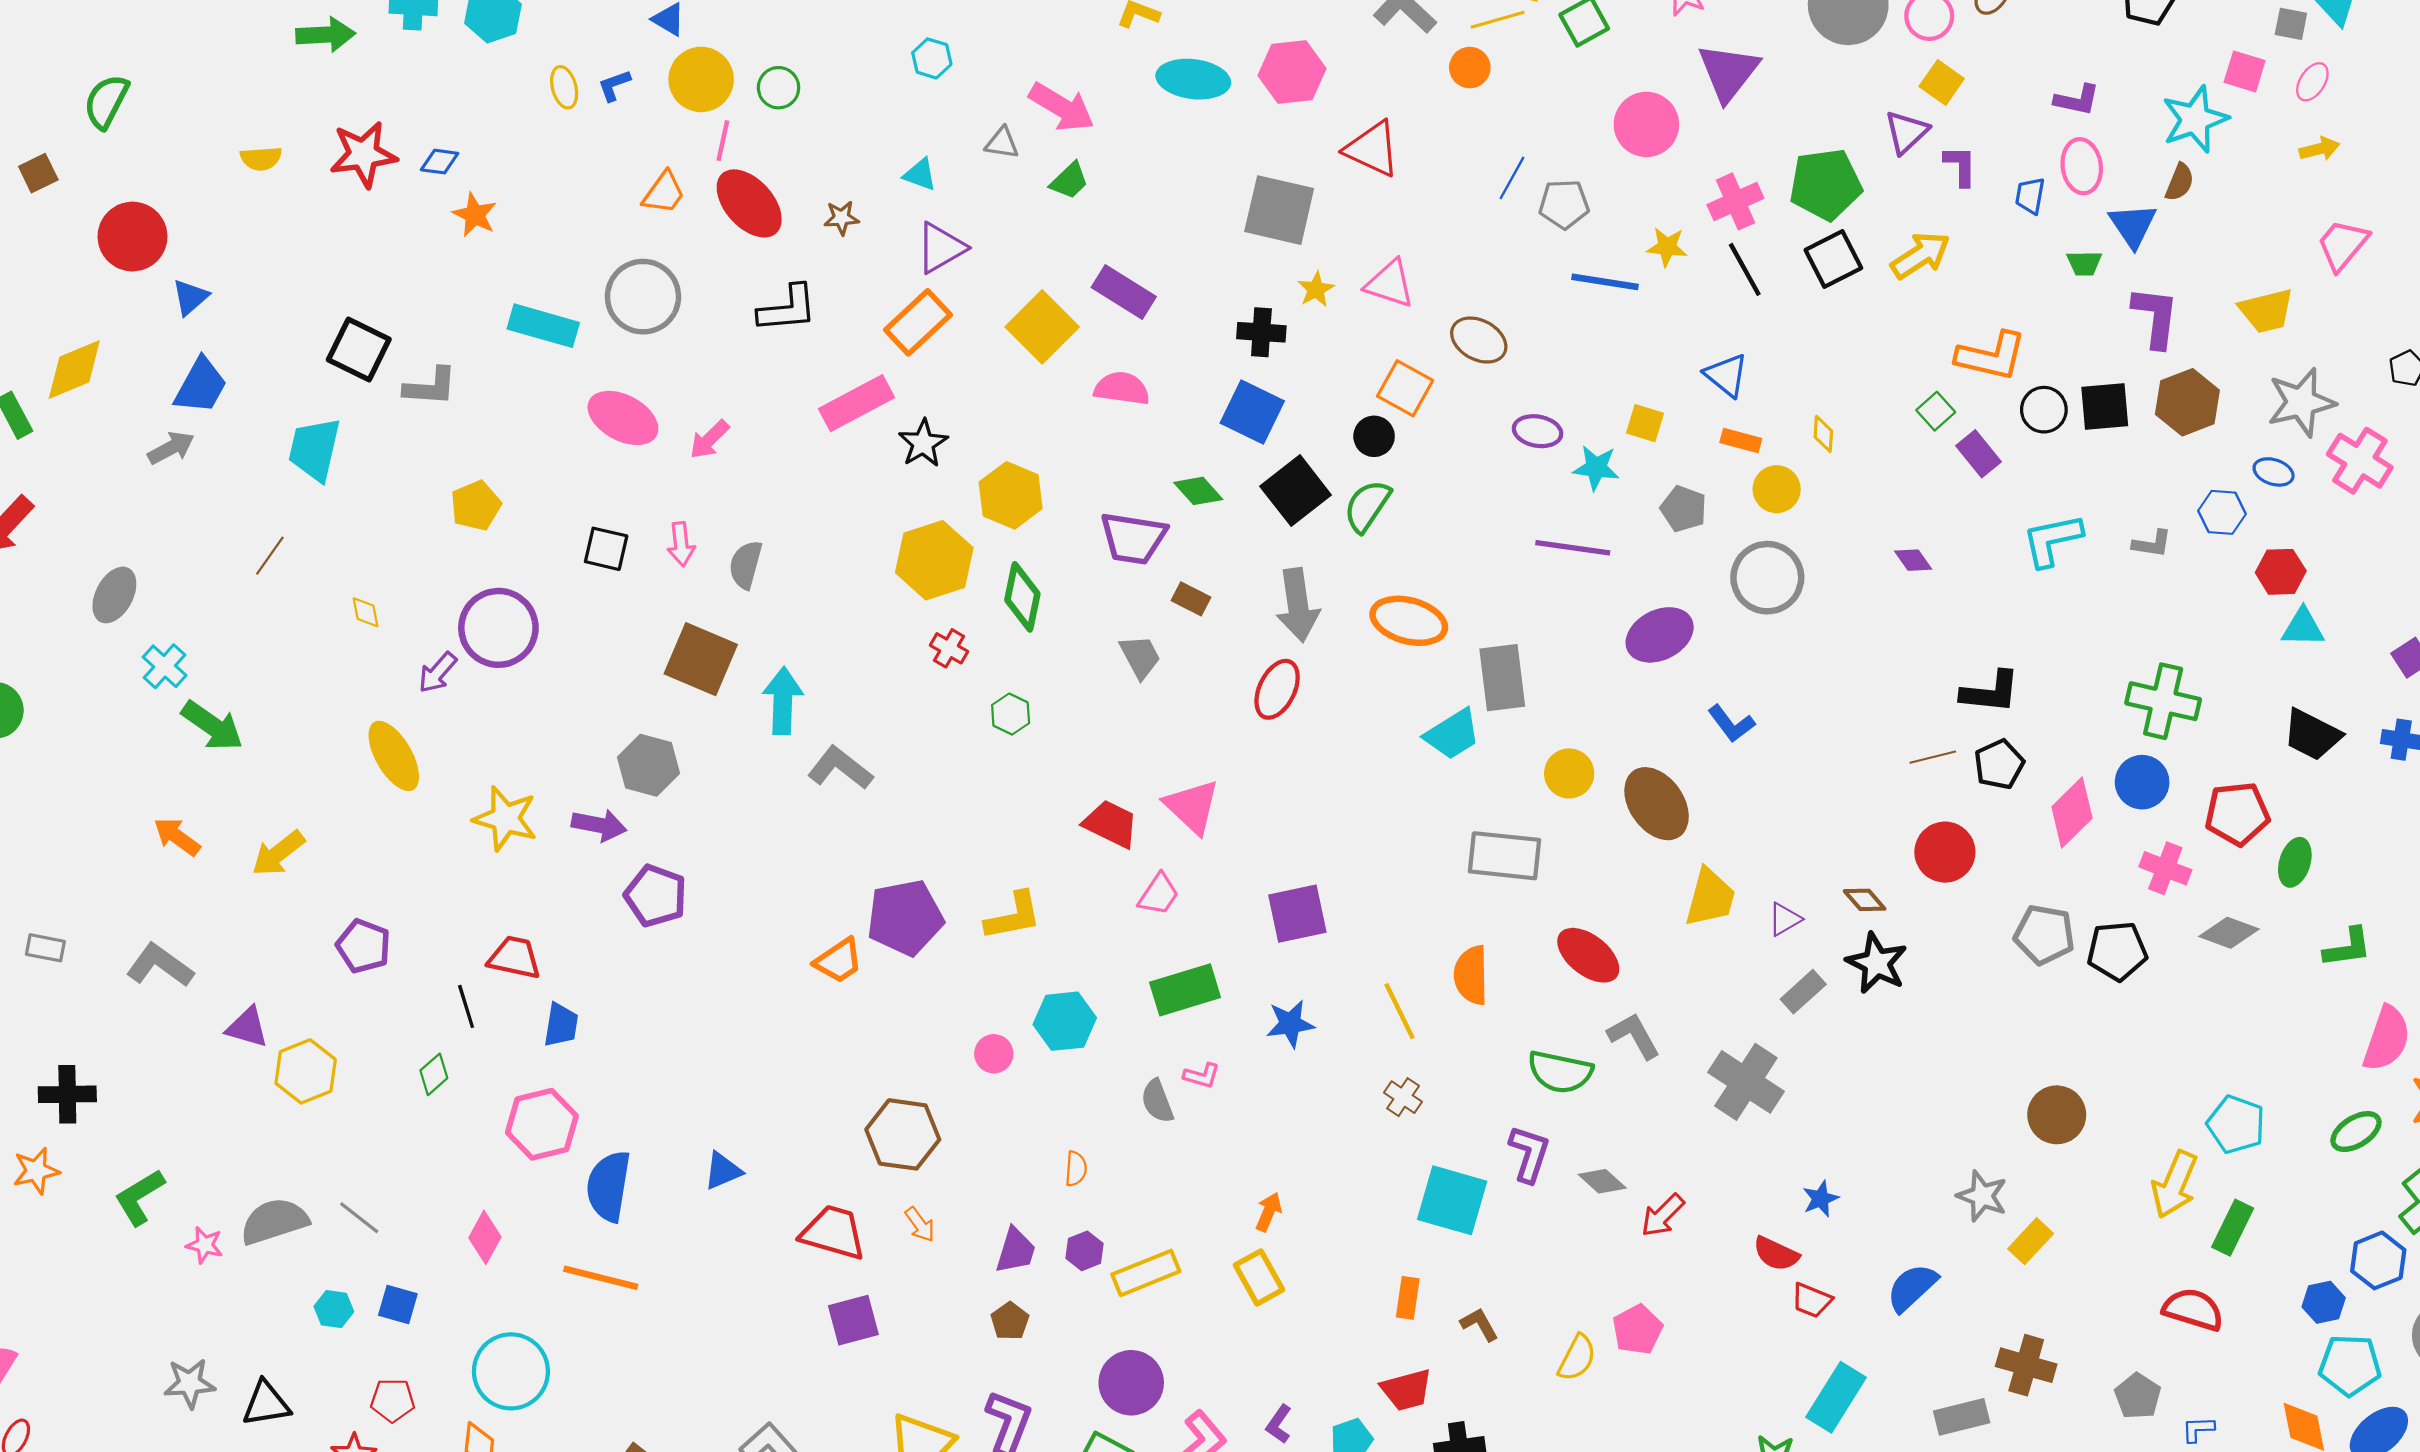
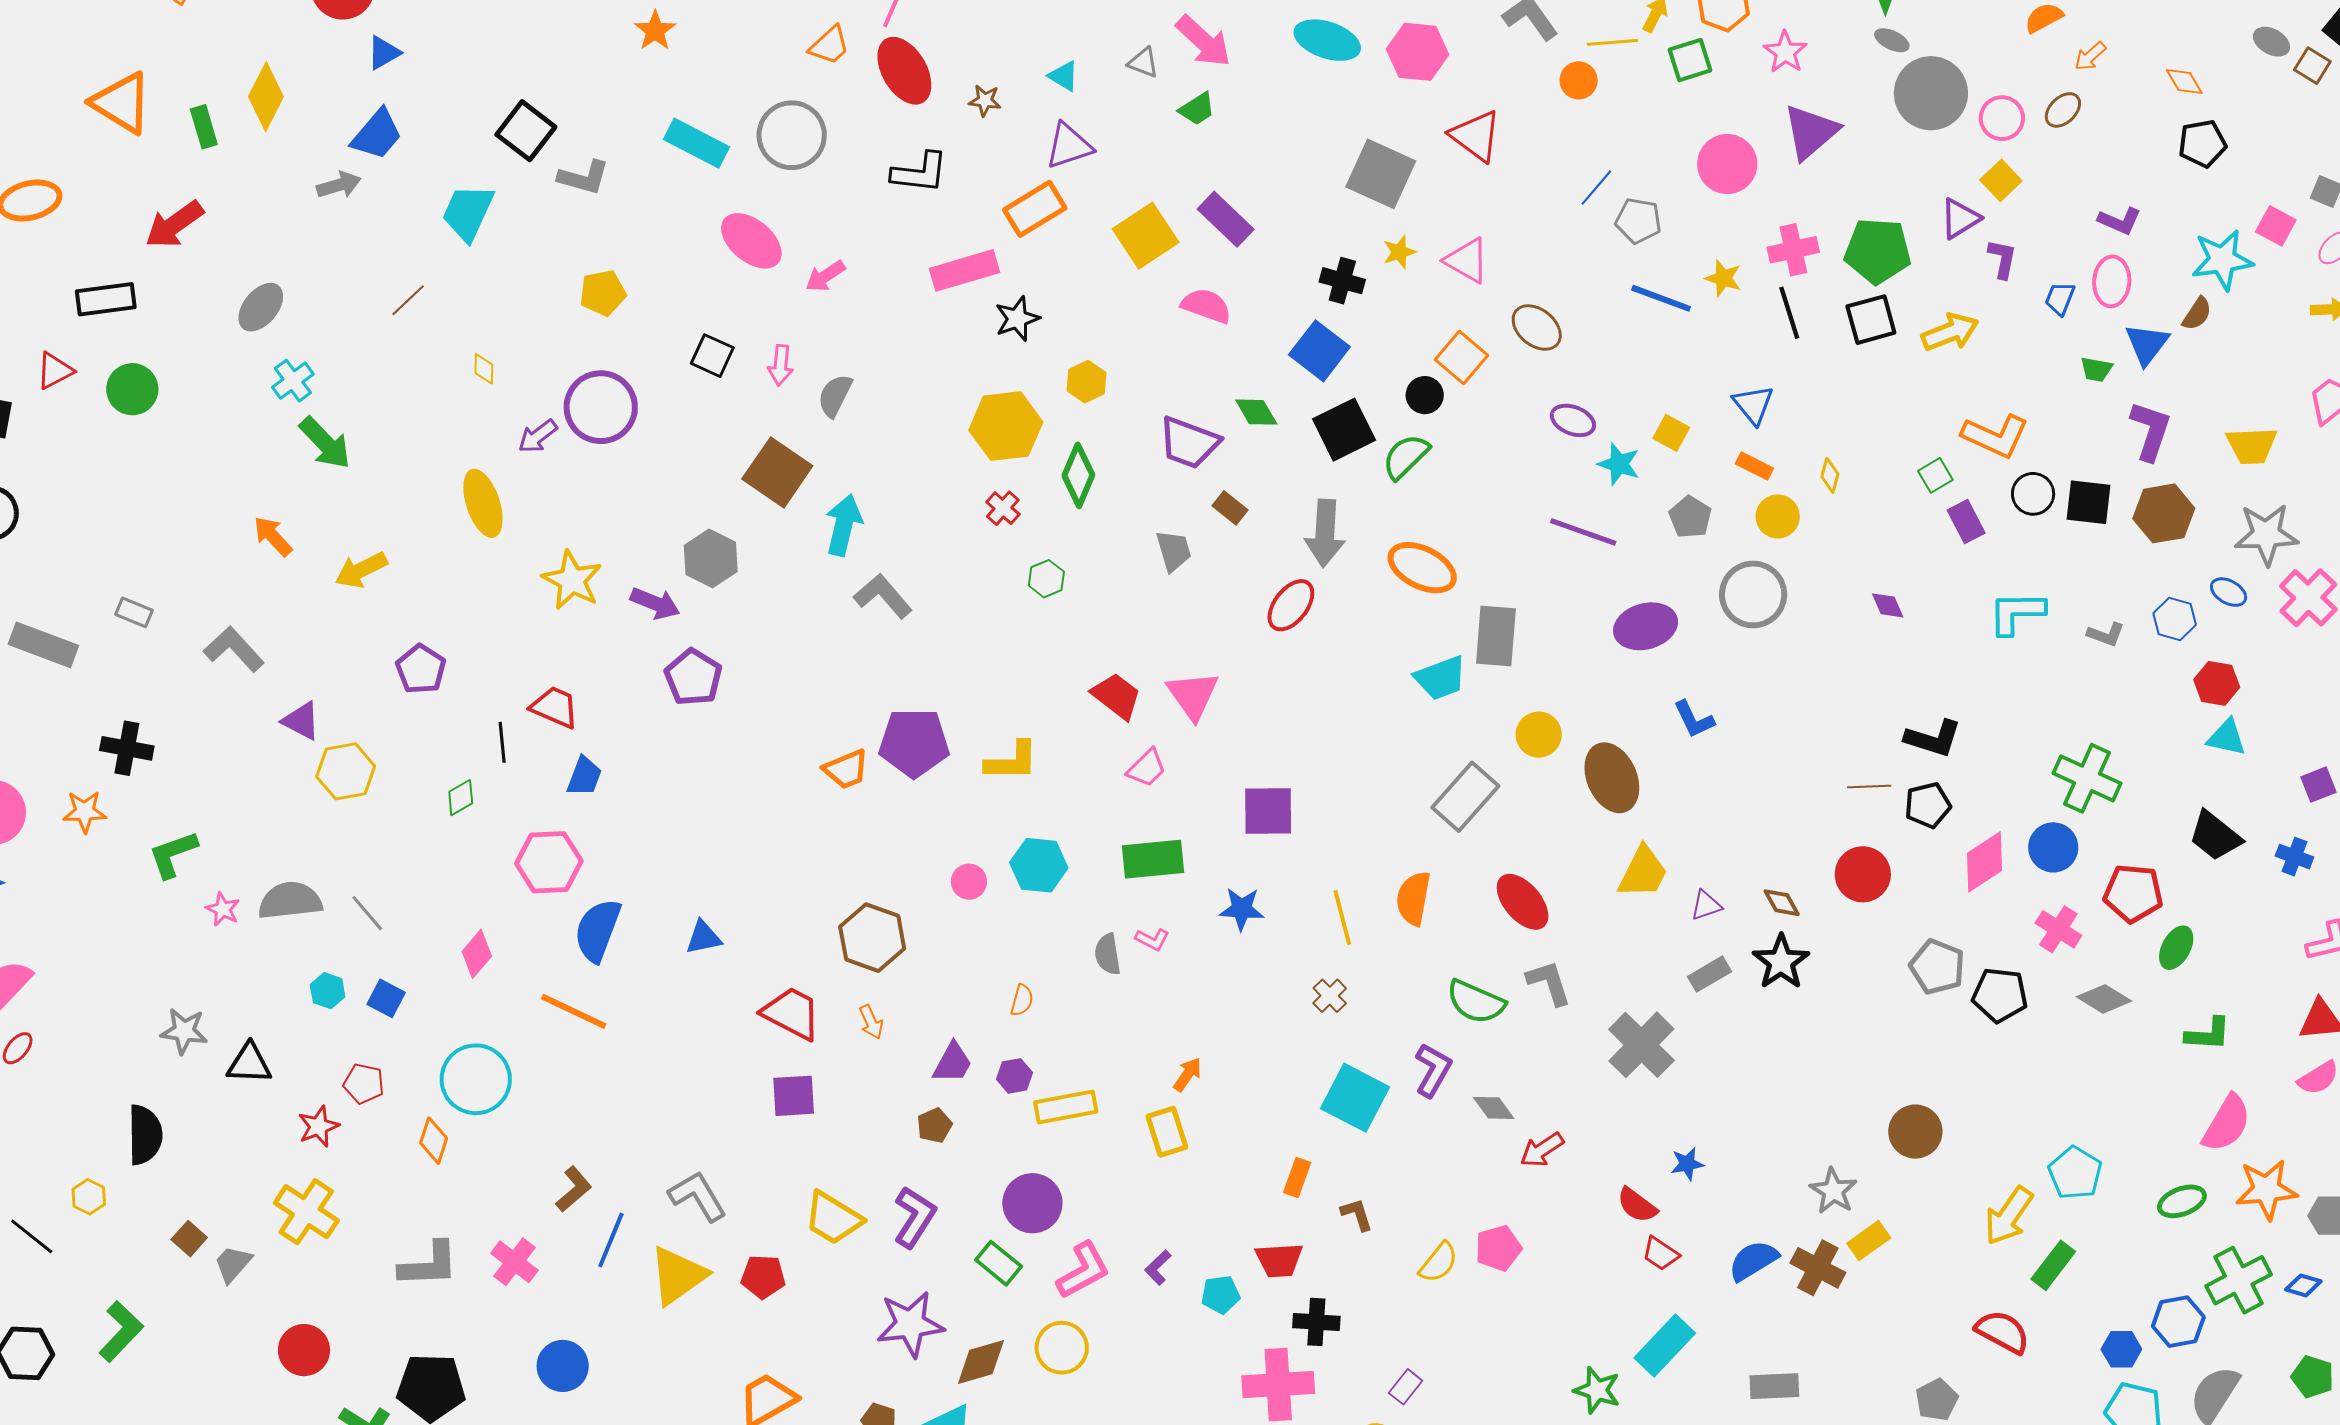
yellow diamond: (74, 370) -> (266, 97), turned -52
yellow hexagon: (1011, 495) -> (1086, 382), size x0.7
gray rectangle: (1505, 856) -> (1465, 797), turned -66
brown cross: (2026, 1365) -> (1818, 1268), moved

